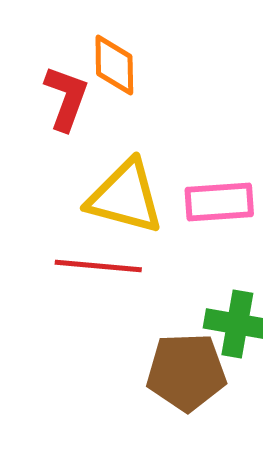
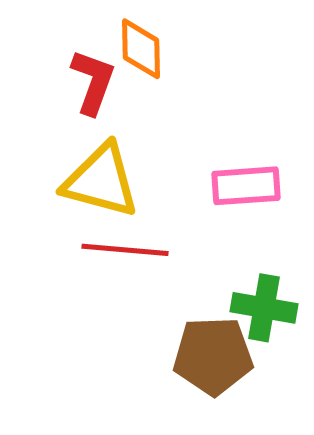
yellow triangle: (125, 197) -> (101, 181), moved

